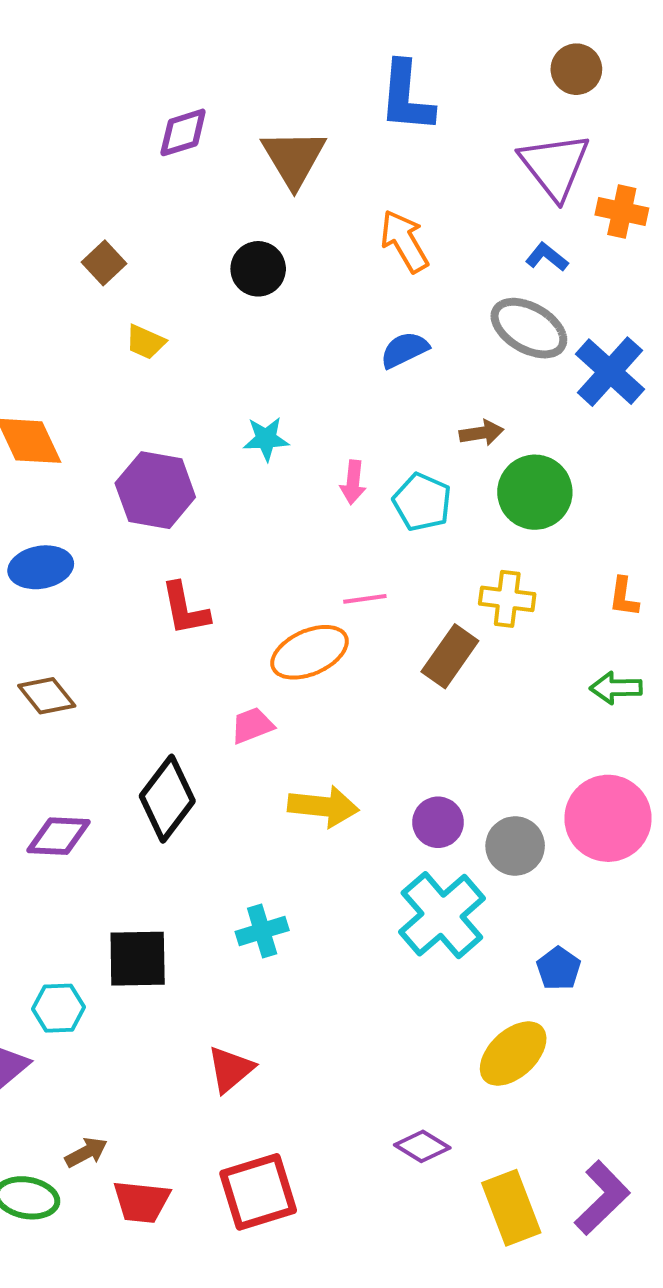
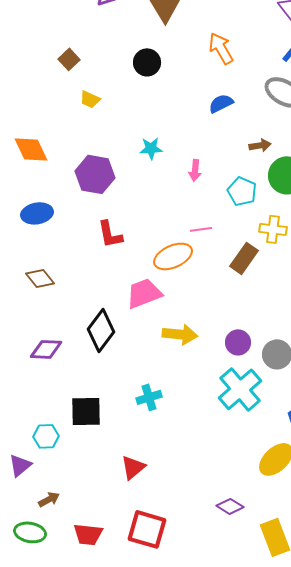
cyan pentagon: (422, 502) -> (242, 191), moved
pink trapezoid: (252, 725) -> (144, 293), size x1.6
brown arrow: (86, 1152) -> (49, 499), moved
red square: (258, 1192) -> (147, 529), turned 33

